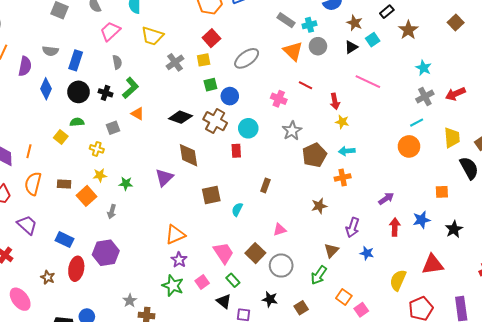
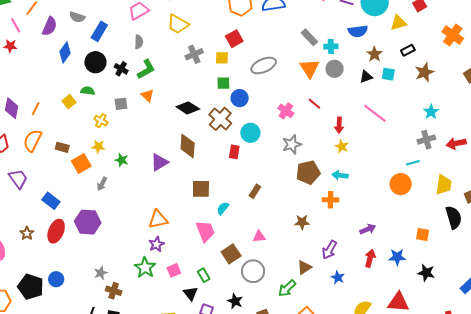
cyan square: (373, 40) -> (388, 74), turned 32
black star: (454, 229) -> (426, 273), turned 30
pink trapezoid: (223, 253) -> (205, 231), moved

